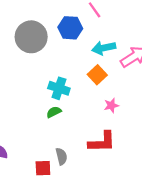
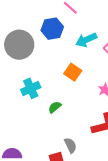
orange square: (97, 75) -> (73, 72), moved
cyan cross: (59, 88) -> (31, 88), moved, turned -30

